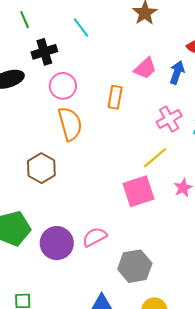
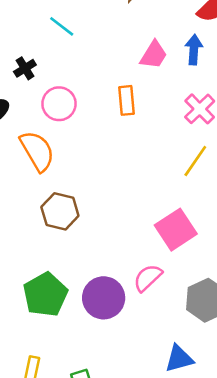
black cross: (44, 52) -> (25, 68), size x0.7
orange semicircle: (70, 124) -> (37, 151), moved
pink square: (139, 191) -> (176, 230), moved

